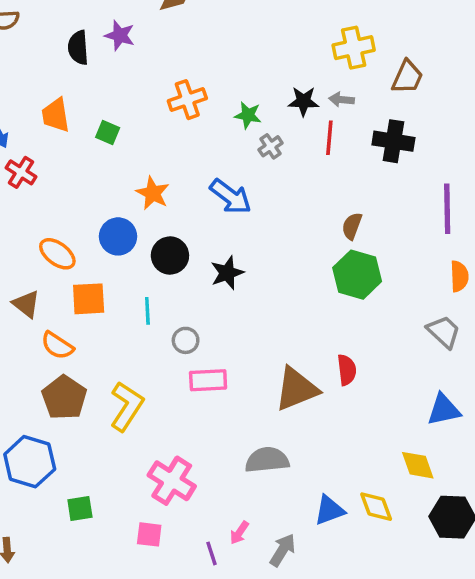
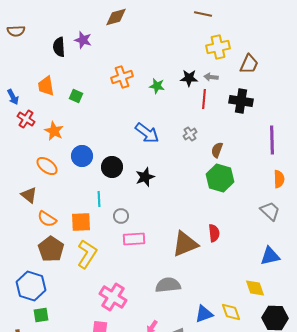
gray cross: (270, 146) -> (190, 134), moved
orange star: (153, 193) -> (54, 131), moved
orange square: (89, 299) -> (81, 222), moved
green square: (80, 508) -> (41, 315), moved

